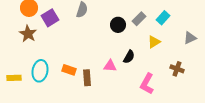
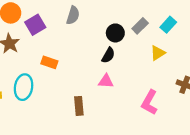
black semicircle: (129, 57) -> (108, 55), moved
orange rectangle: (69, 70) -> (49, 62), moved
brown rectangle: (87, 78) -> (79, 106), moved

